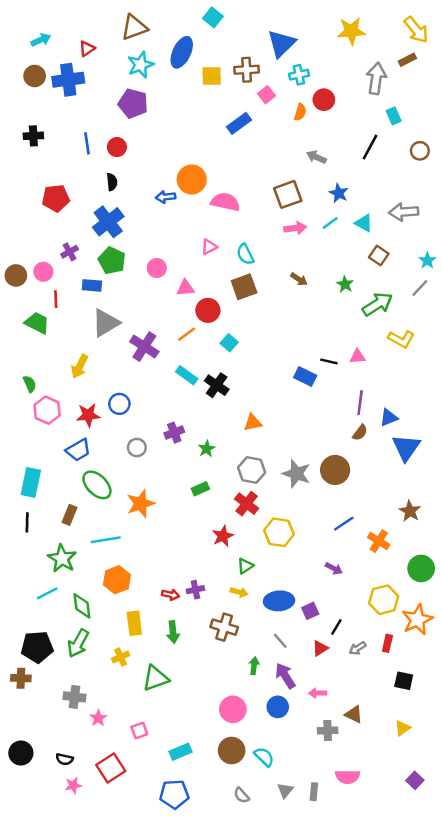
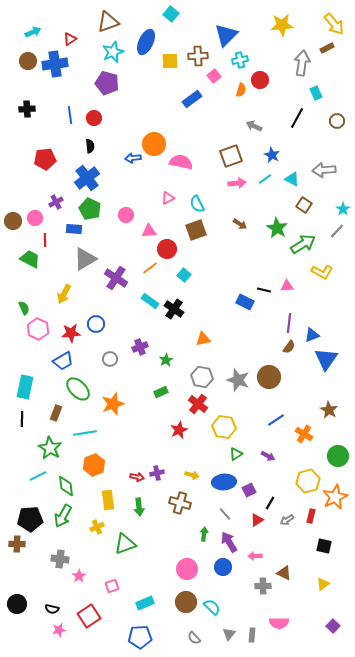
green star: (345, 284) -> (277, 228), size x1.5
green triangle: (245, 566) -> (236, 454), moved

